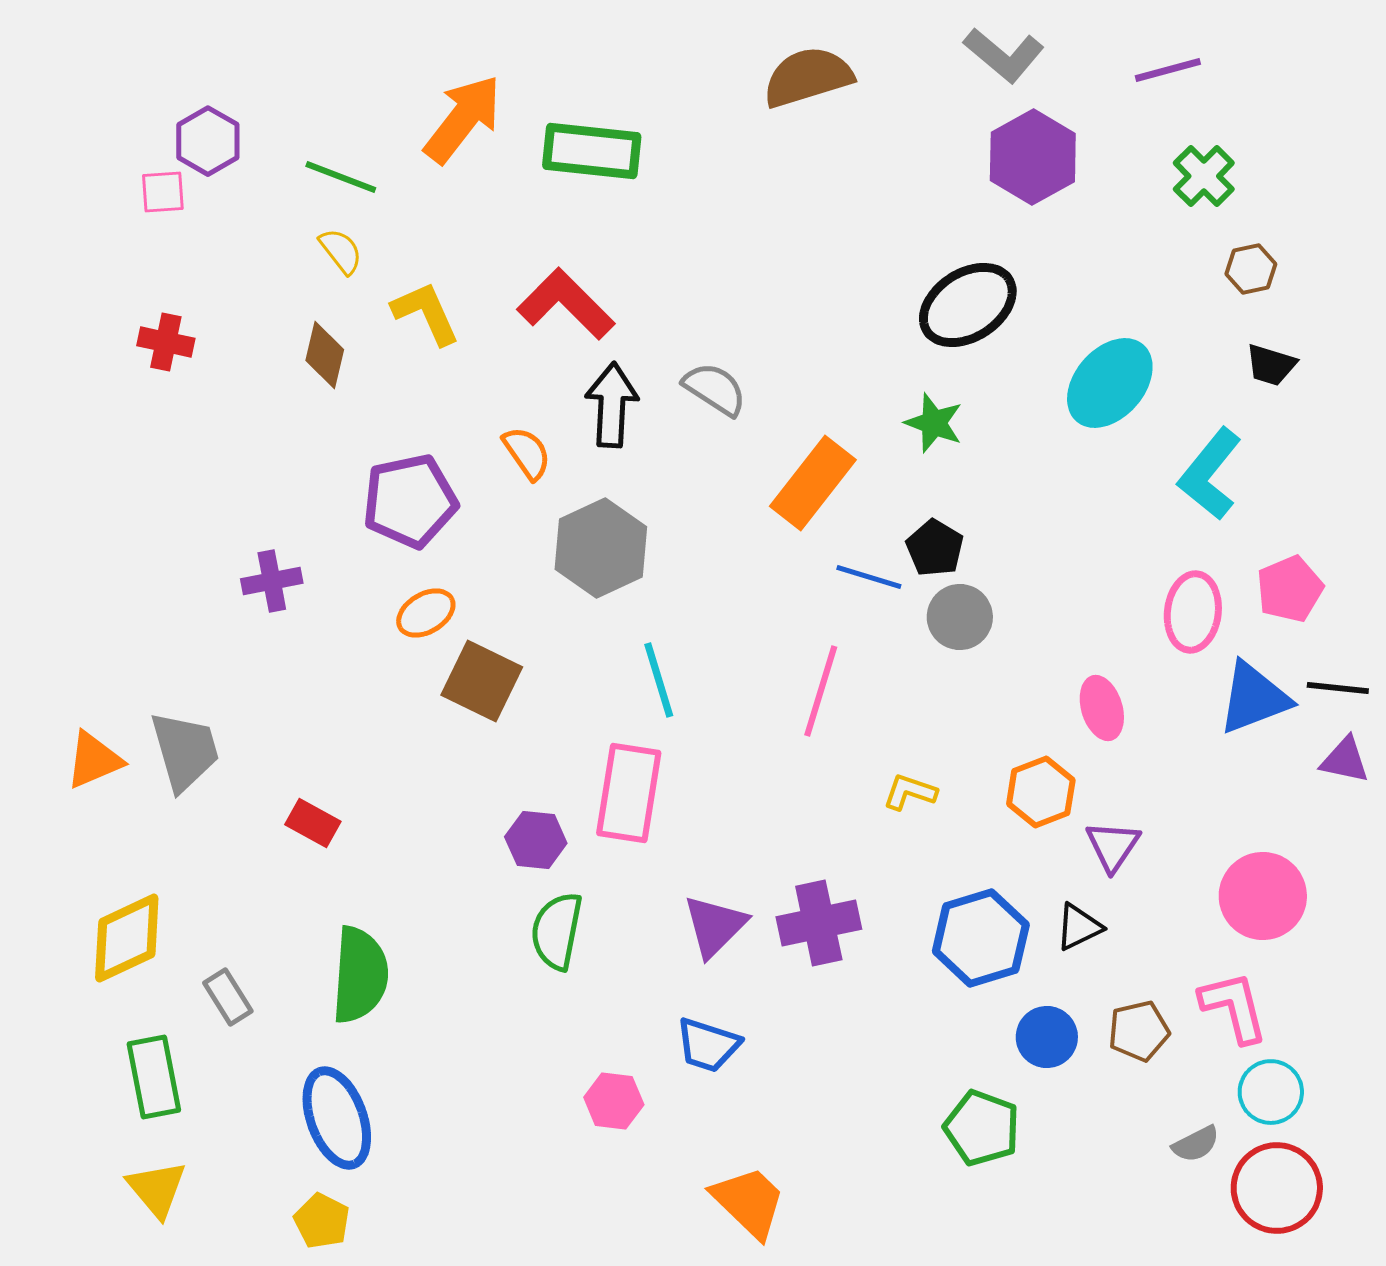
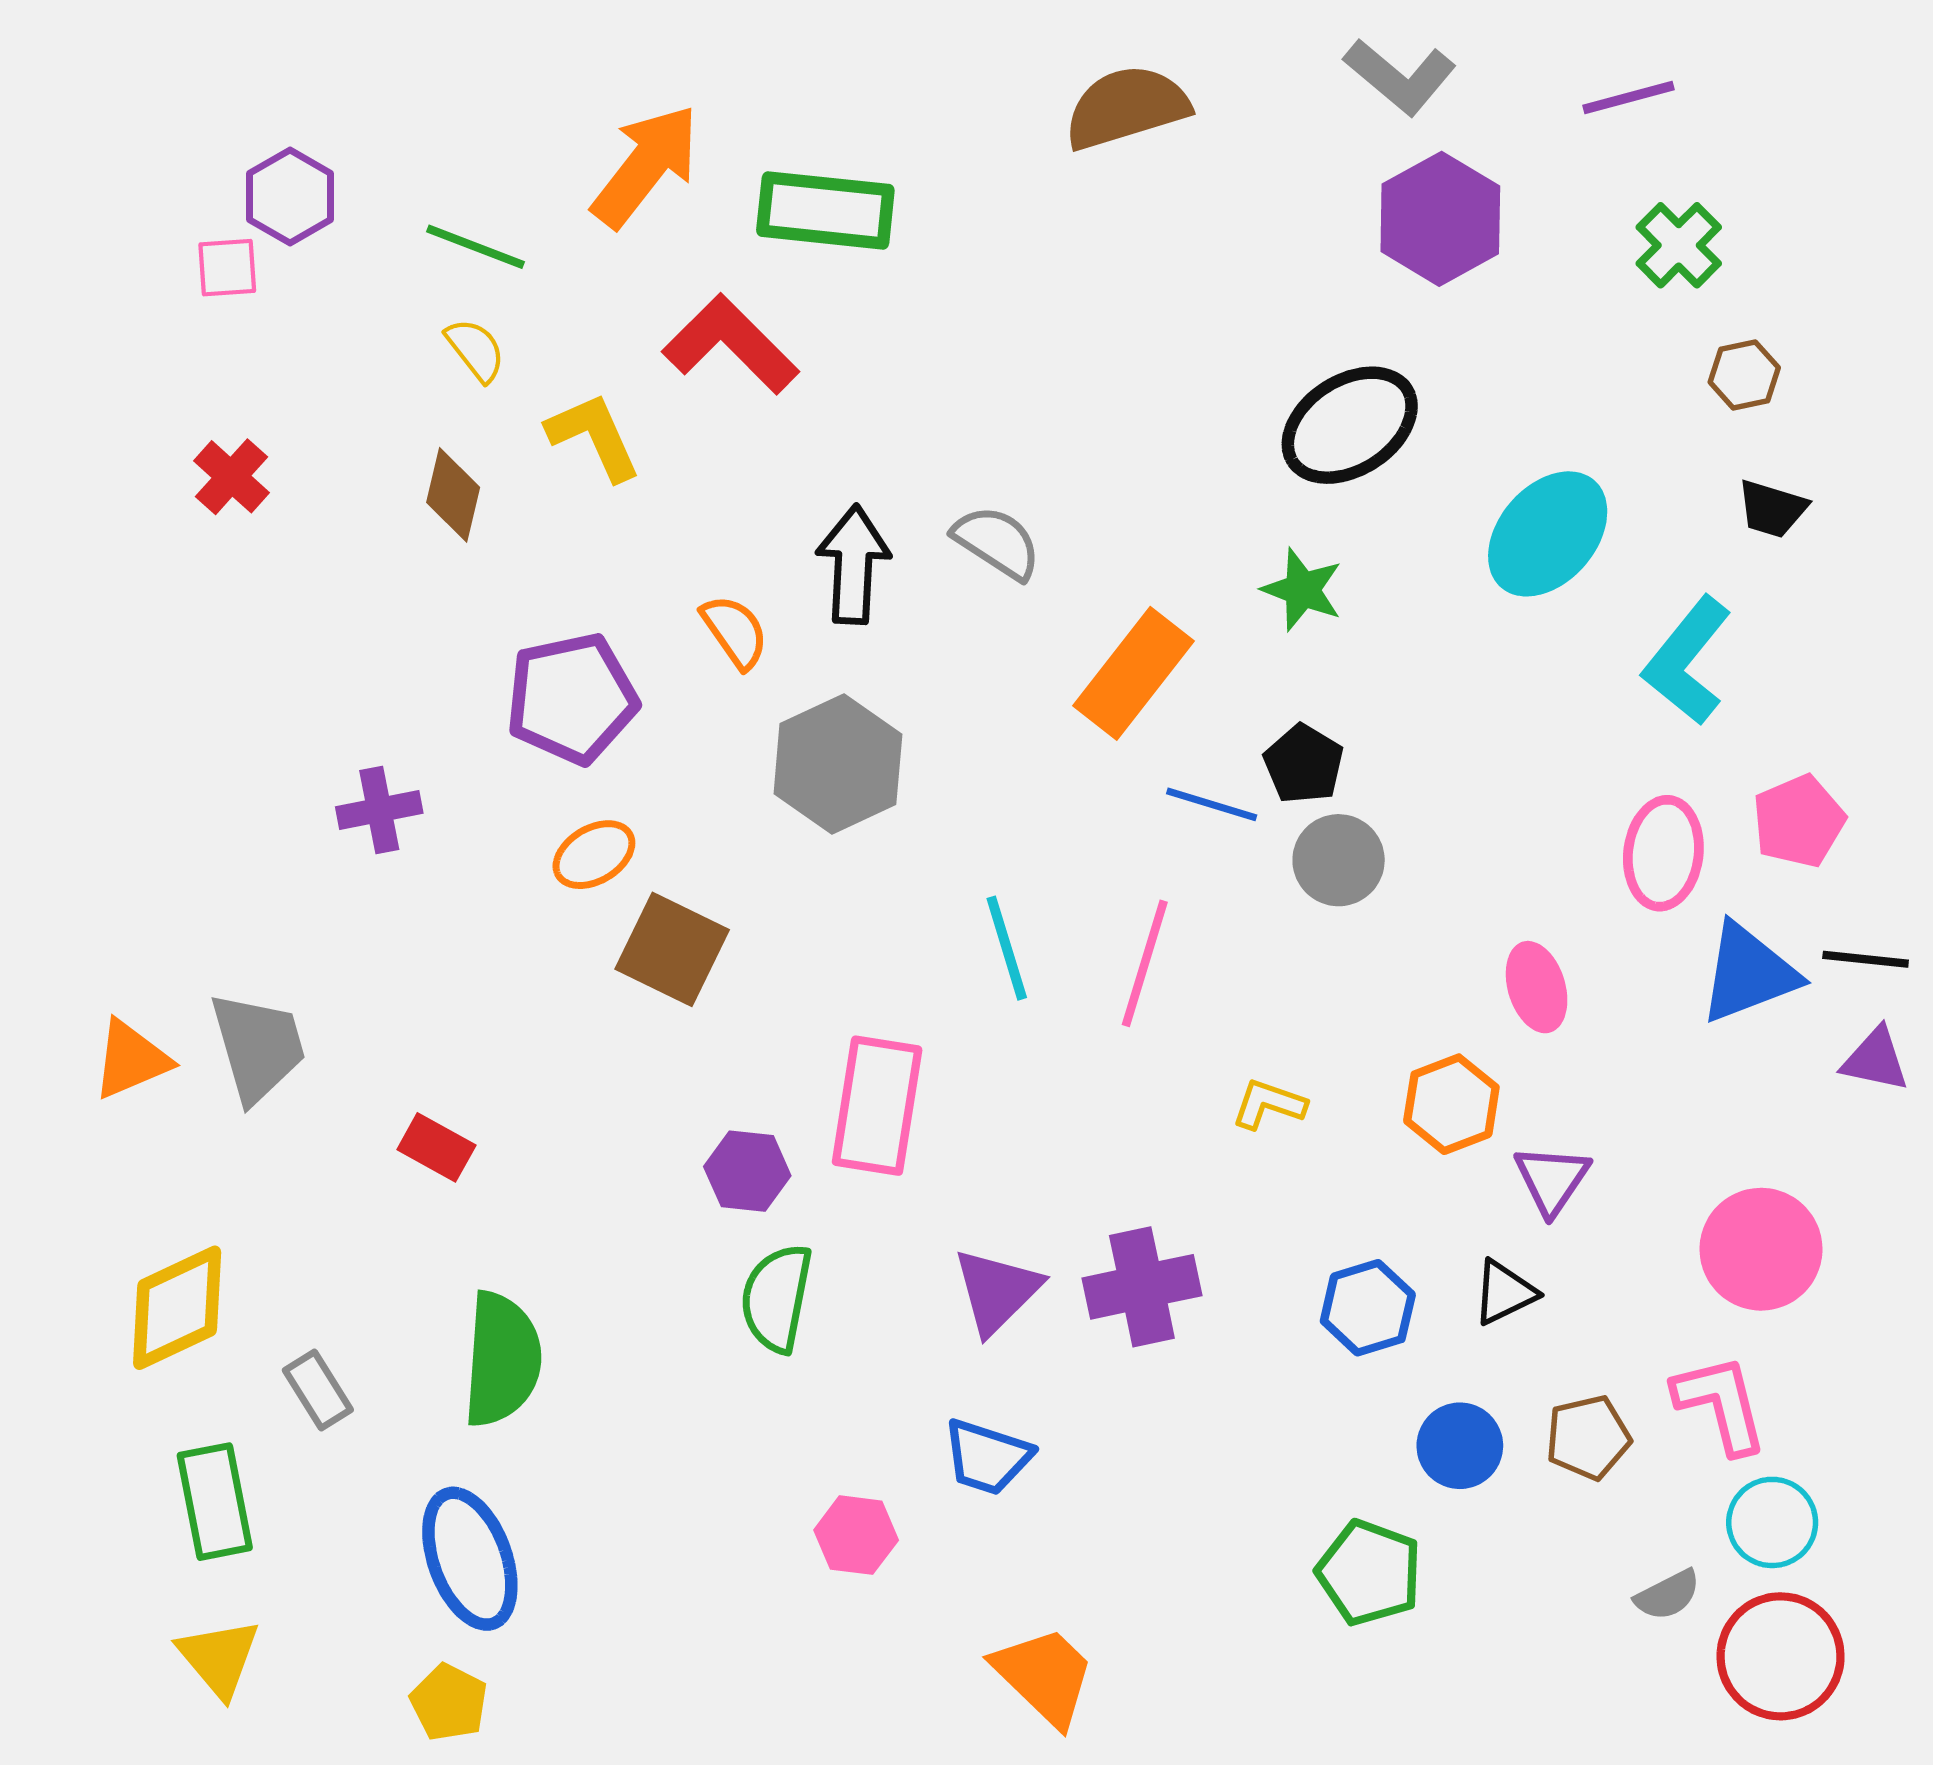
red L-shape: (566, 304) -> (731, 344), moved
red cross: (166, 342) -> (231, 477), turned 30
cyan line: (659, 680) -> (1007, 948), moved
blue hexagon: (981, 938) -> (1368, 1308), size x0.7

